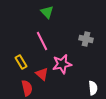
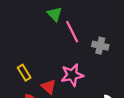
pink line: (42, 41) -> (72, 32), moved

